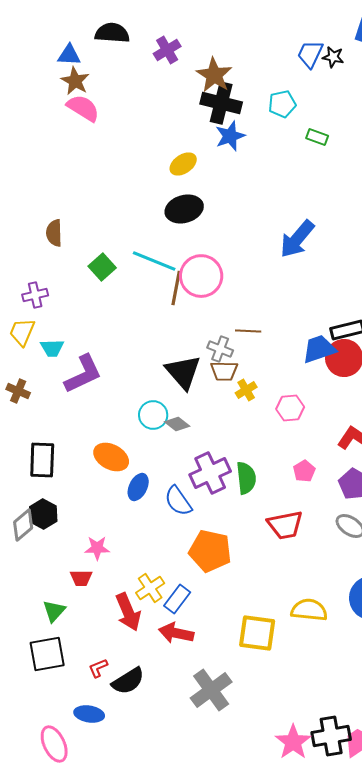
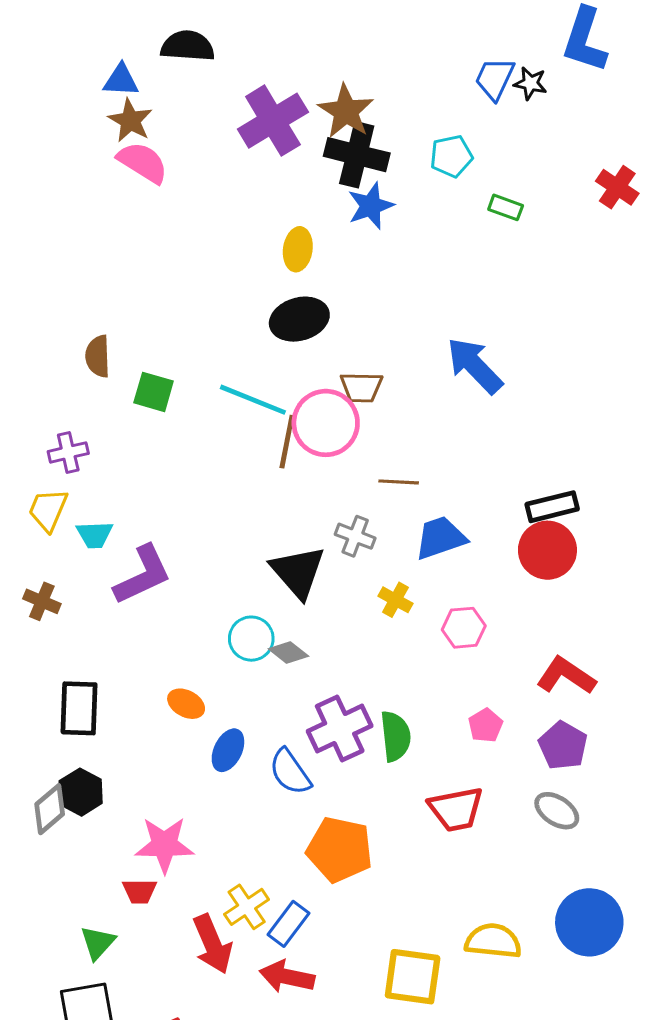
purple cross: (167, 50) -> (273, 121), moved, size x1.6
yellow ellipse: (183, 164) -> (298, 249), turned -48
blue arrow: (297, 239) -> (475, 366), turned 96
green square: (102, 267) -> (154, 392), moved, turned -32
brown line: (248, 331) -> (399, 482), moved
blue trapezoid: (319, 349) -> (440, 538), moved
brown trapezoid: (224, 371) -> (361, 387), moved
yellow cross: (246, 390) -> (395, 600), turned -30
orange ellipse: (111, 457) -> (186, 704), size x0.7
pink star: (97, 548) -> (164, 845), size x1.5

